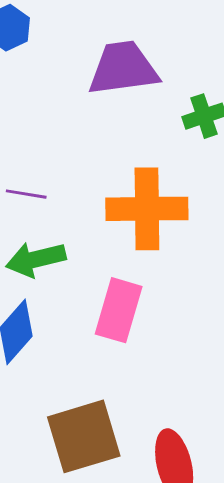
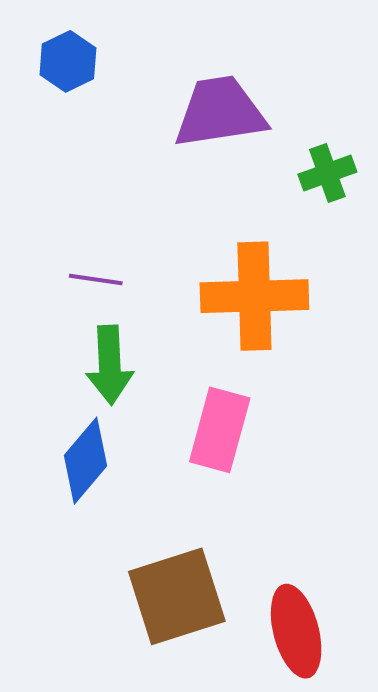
green arrow: (36, 259) -> (110, 365), turned -78

